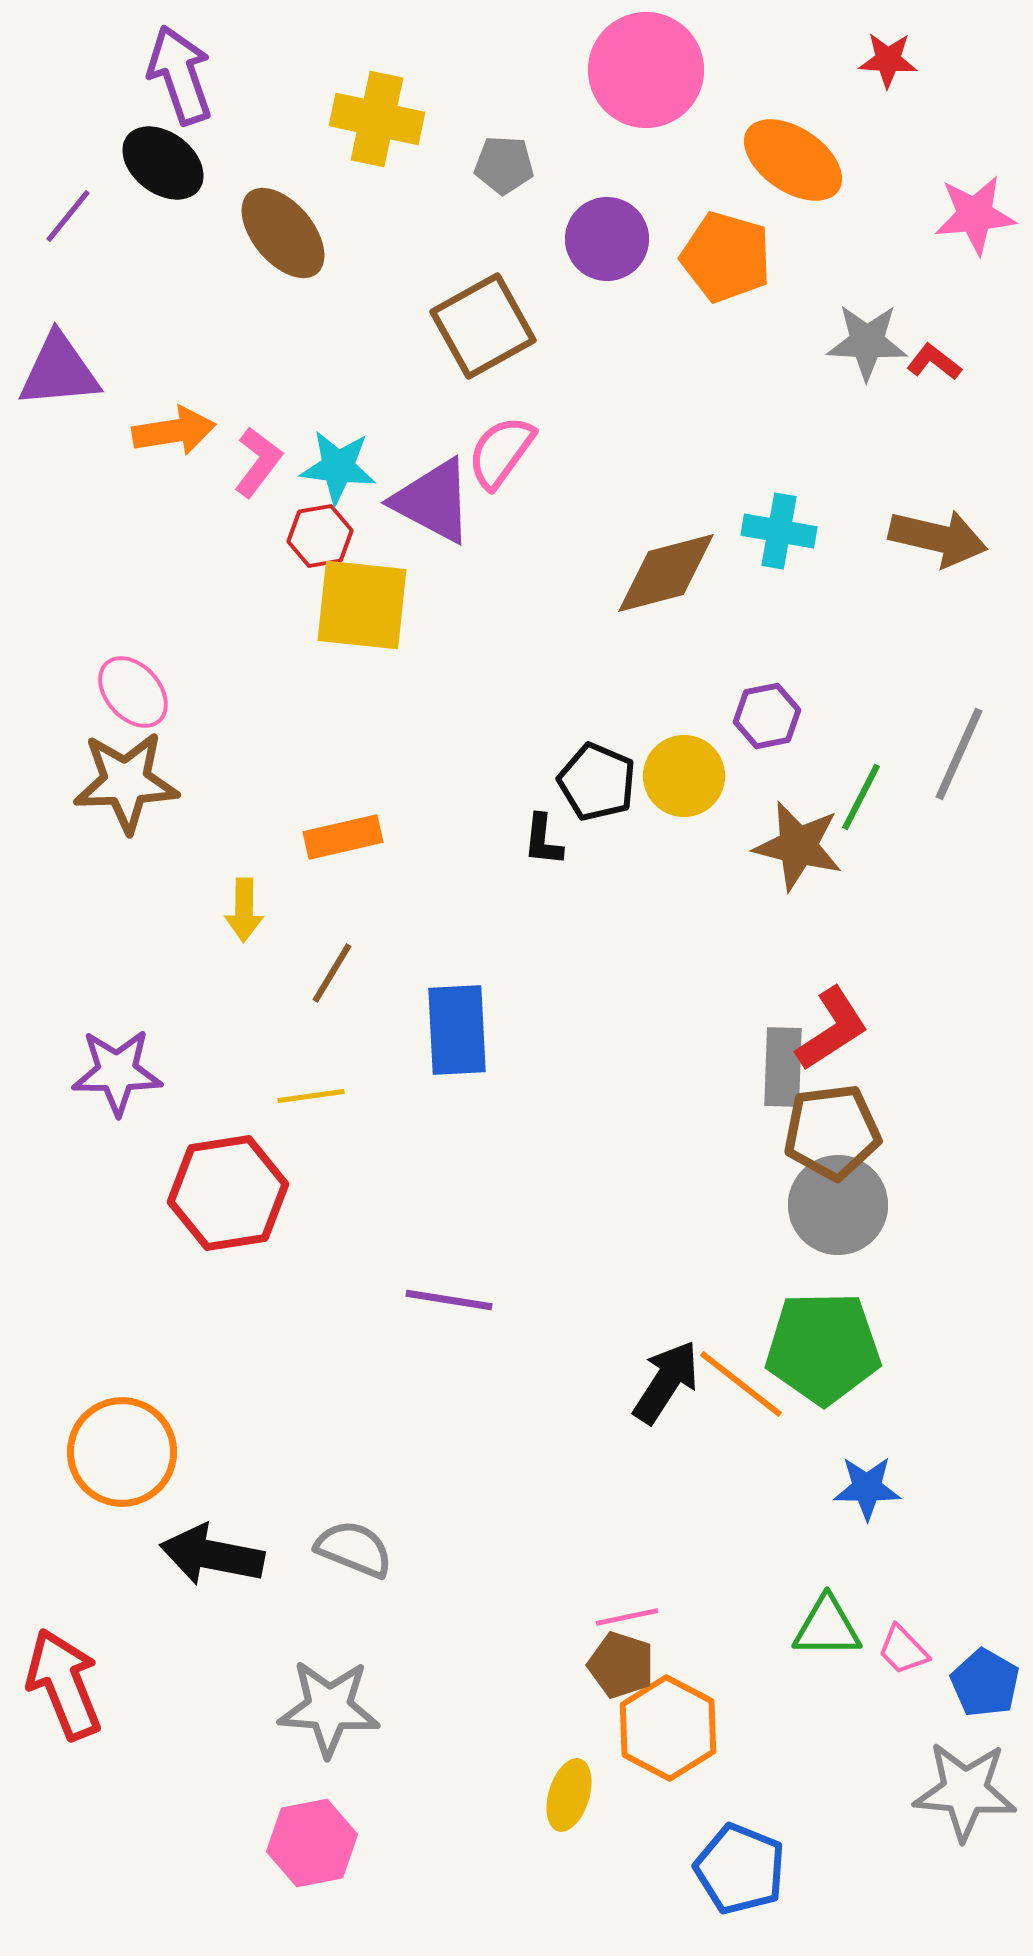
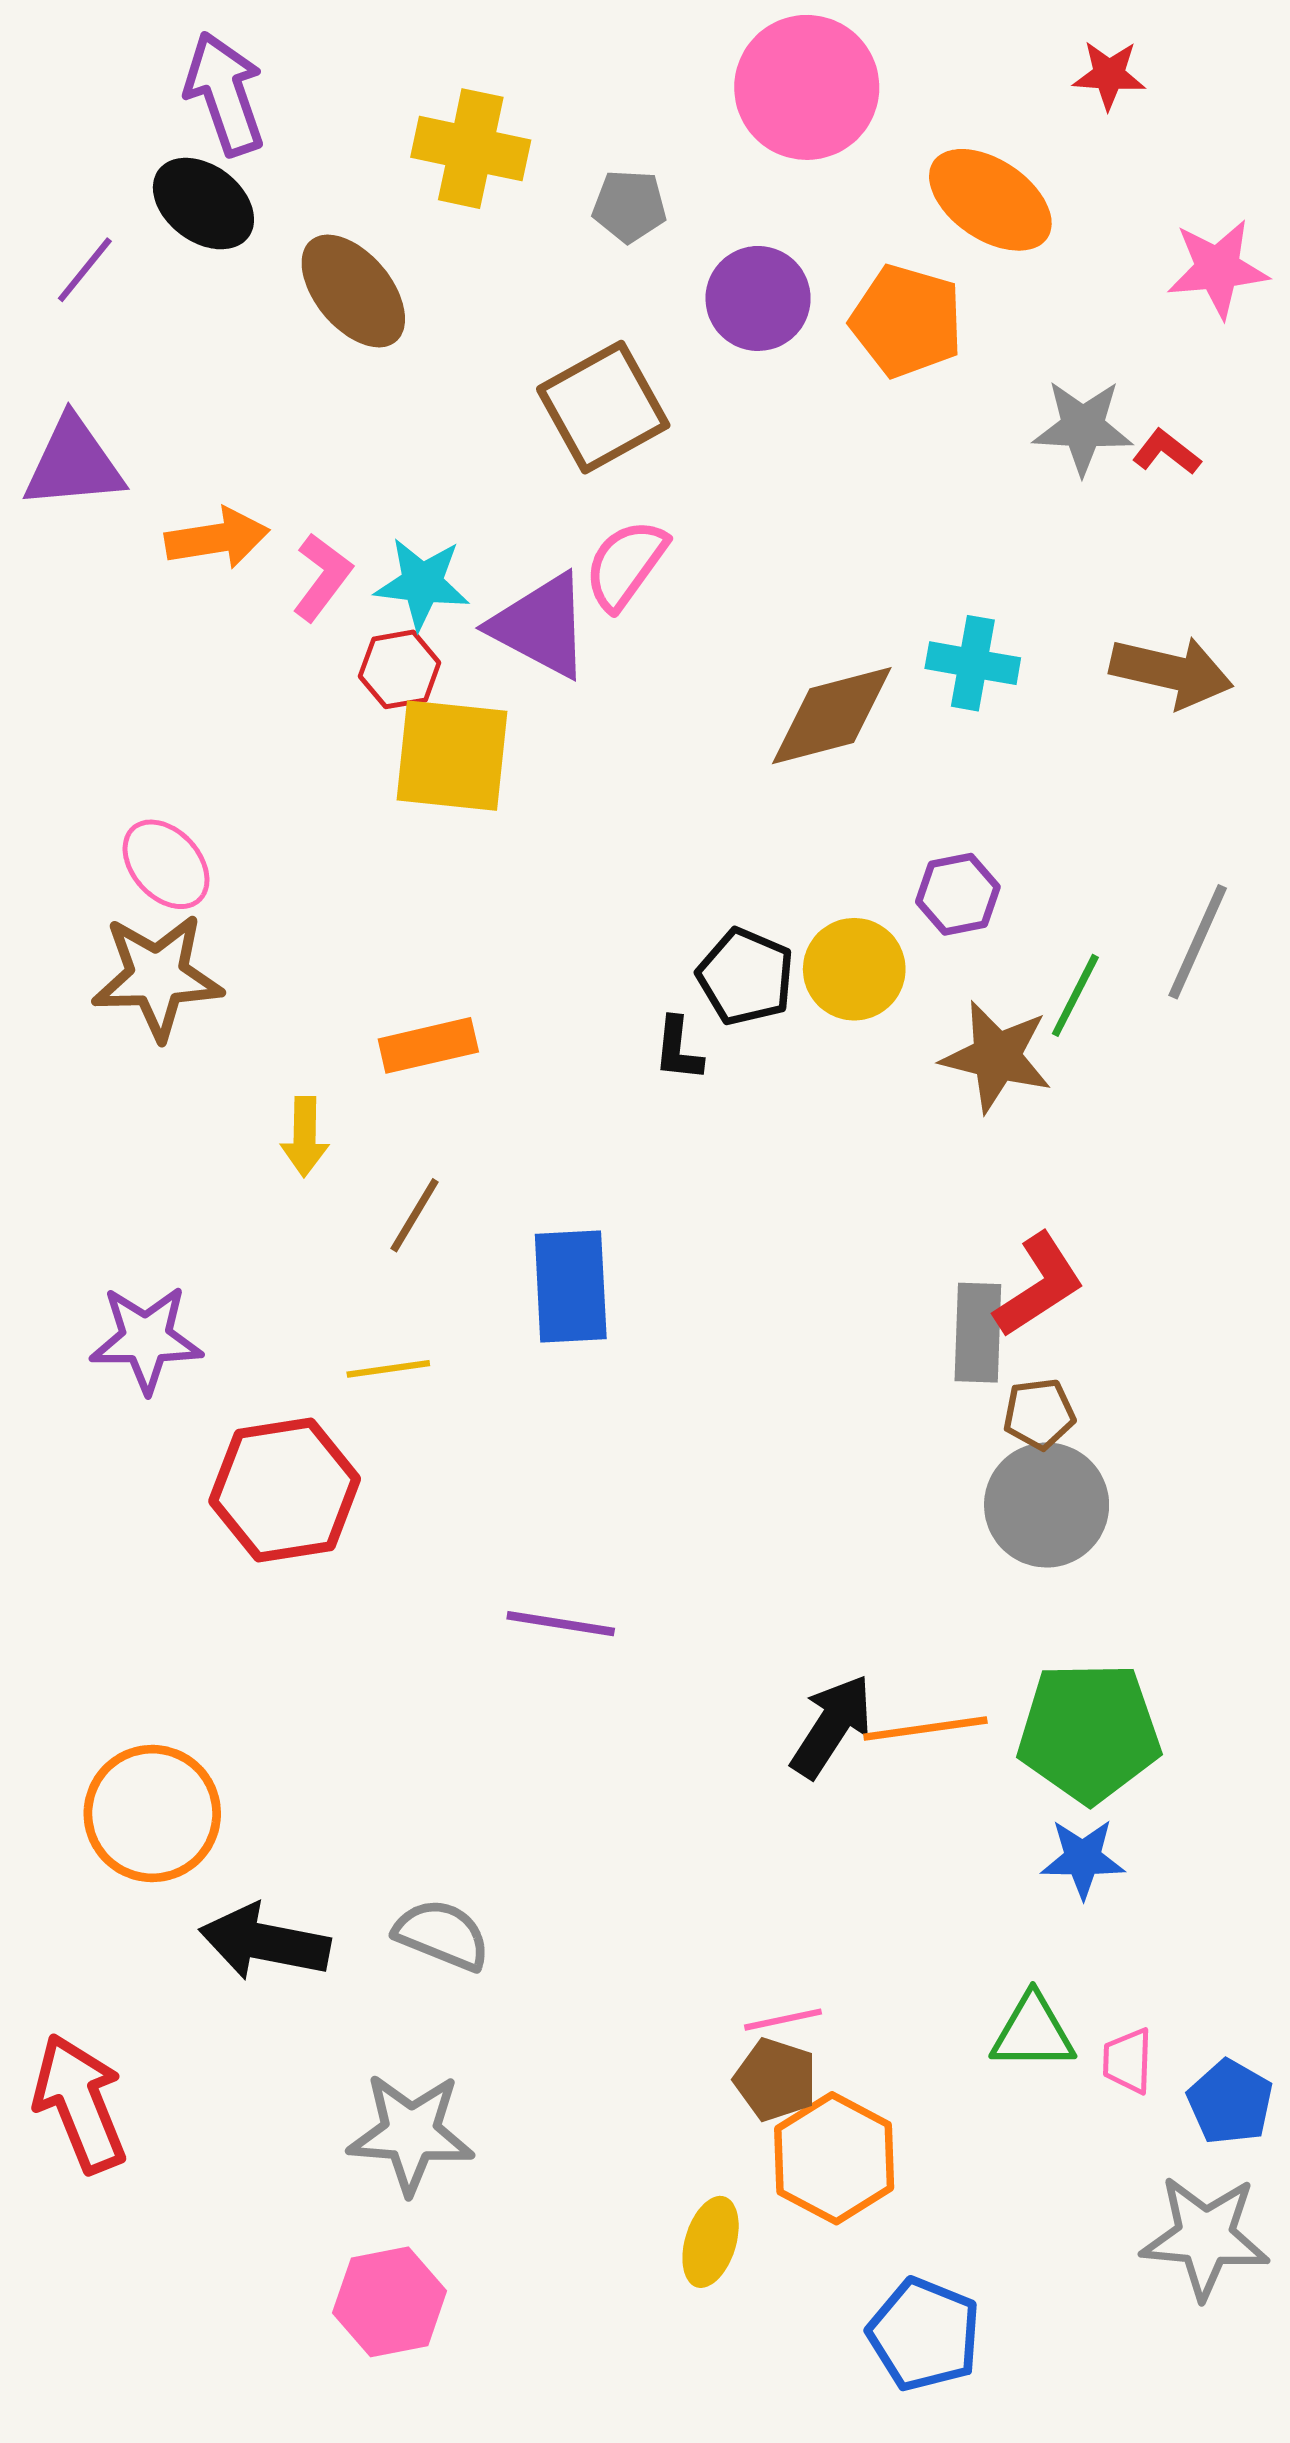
brown pentagon: (832, 1132) -> (1039, 1414), size x0.6
green pentagon: (823, 1348) -> (1089, 1732), moved
orange line: (741, 1384) -> (925, 1729), turned -46
pink trapezoid: (903, 1650) -> (1128, 2061), turned 46

